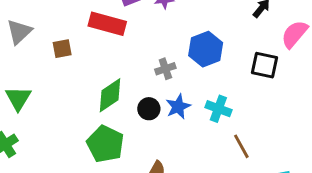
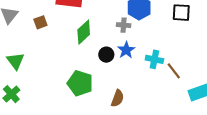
gray cross: (165, 69) -> (124, 25), moved, turned 32
green diamond: (110, 95) -> (84, 32), moved
cyan cross: (218, 109) -> (154, 59), moved

